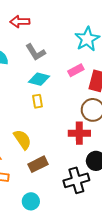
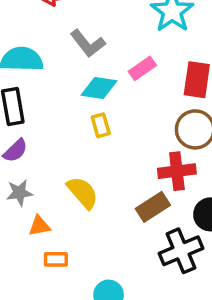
pink rectangle: (76, 70) -> (142, 68), moved
brown rectangle: (38, 164) -> (153, 207), moved

